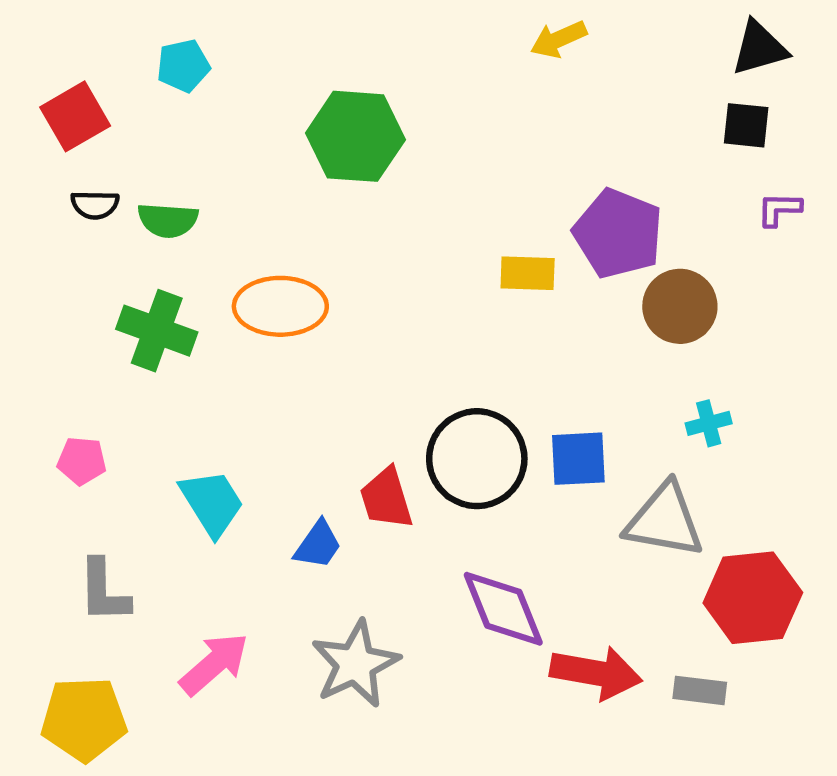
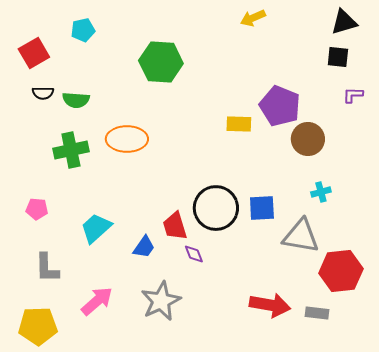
green cross: (157, 331) -> (71, 150), turned -32
cyan trapezoid: (212, 503) -> (96, 228), turned -100
purple diamond: (503, 609) -> (194, 254), moved, size x0.5

